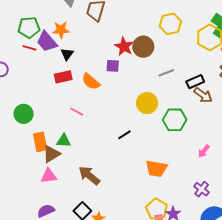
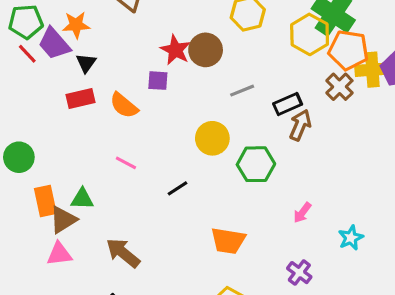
red line: (30, 48) -> (27, 54), turned 32
brown arrow: (203, 95) -> (300, 125), turned -102
pink line: (77, 112) -> (126, 163), moved

